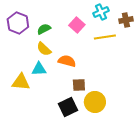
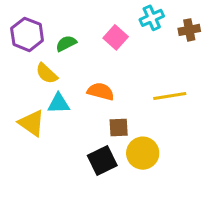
yellow line: (105, 37) -> (170, 96), moved
yellow semicircle: (44, 49) -> (47, 73), moved
yellow triangle: (21, 82) -> (32, 123), turned 30

